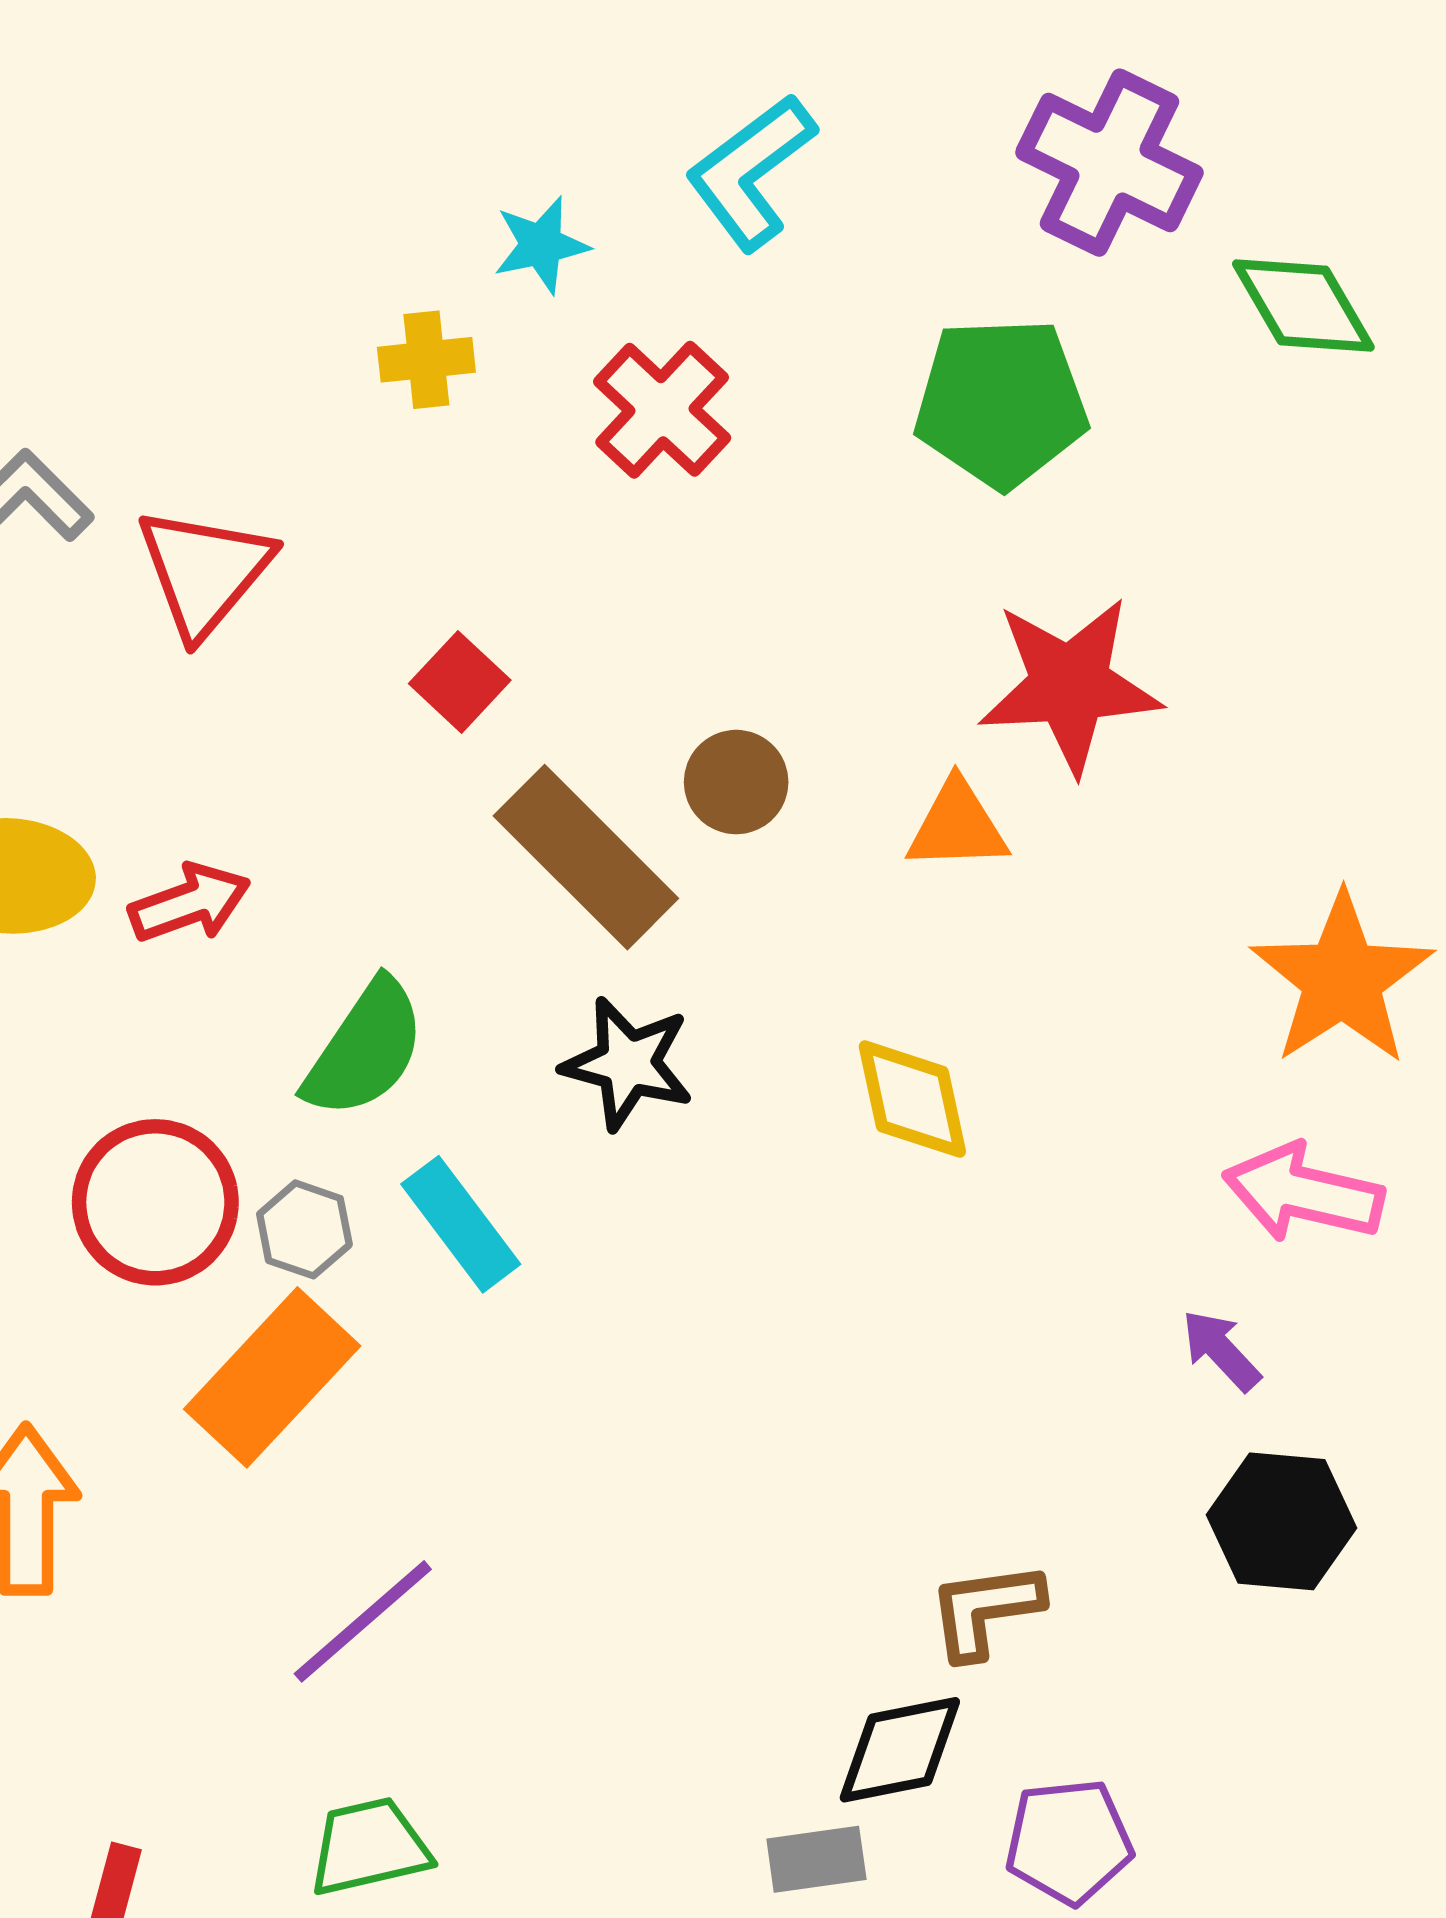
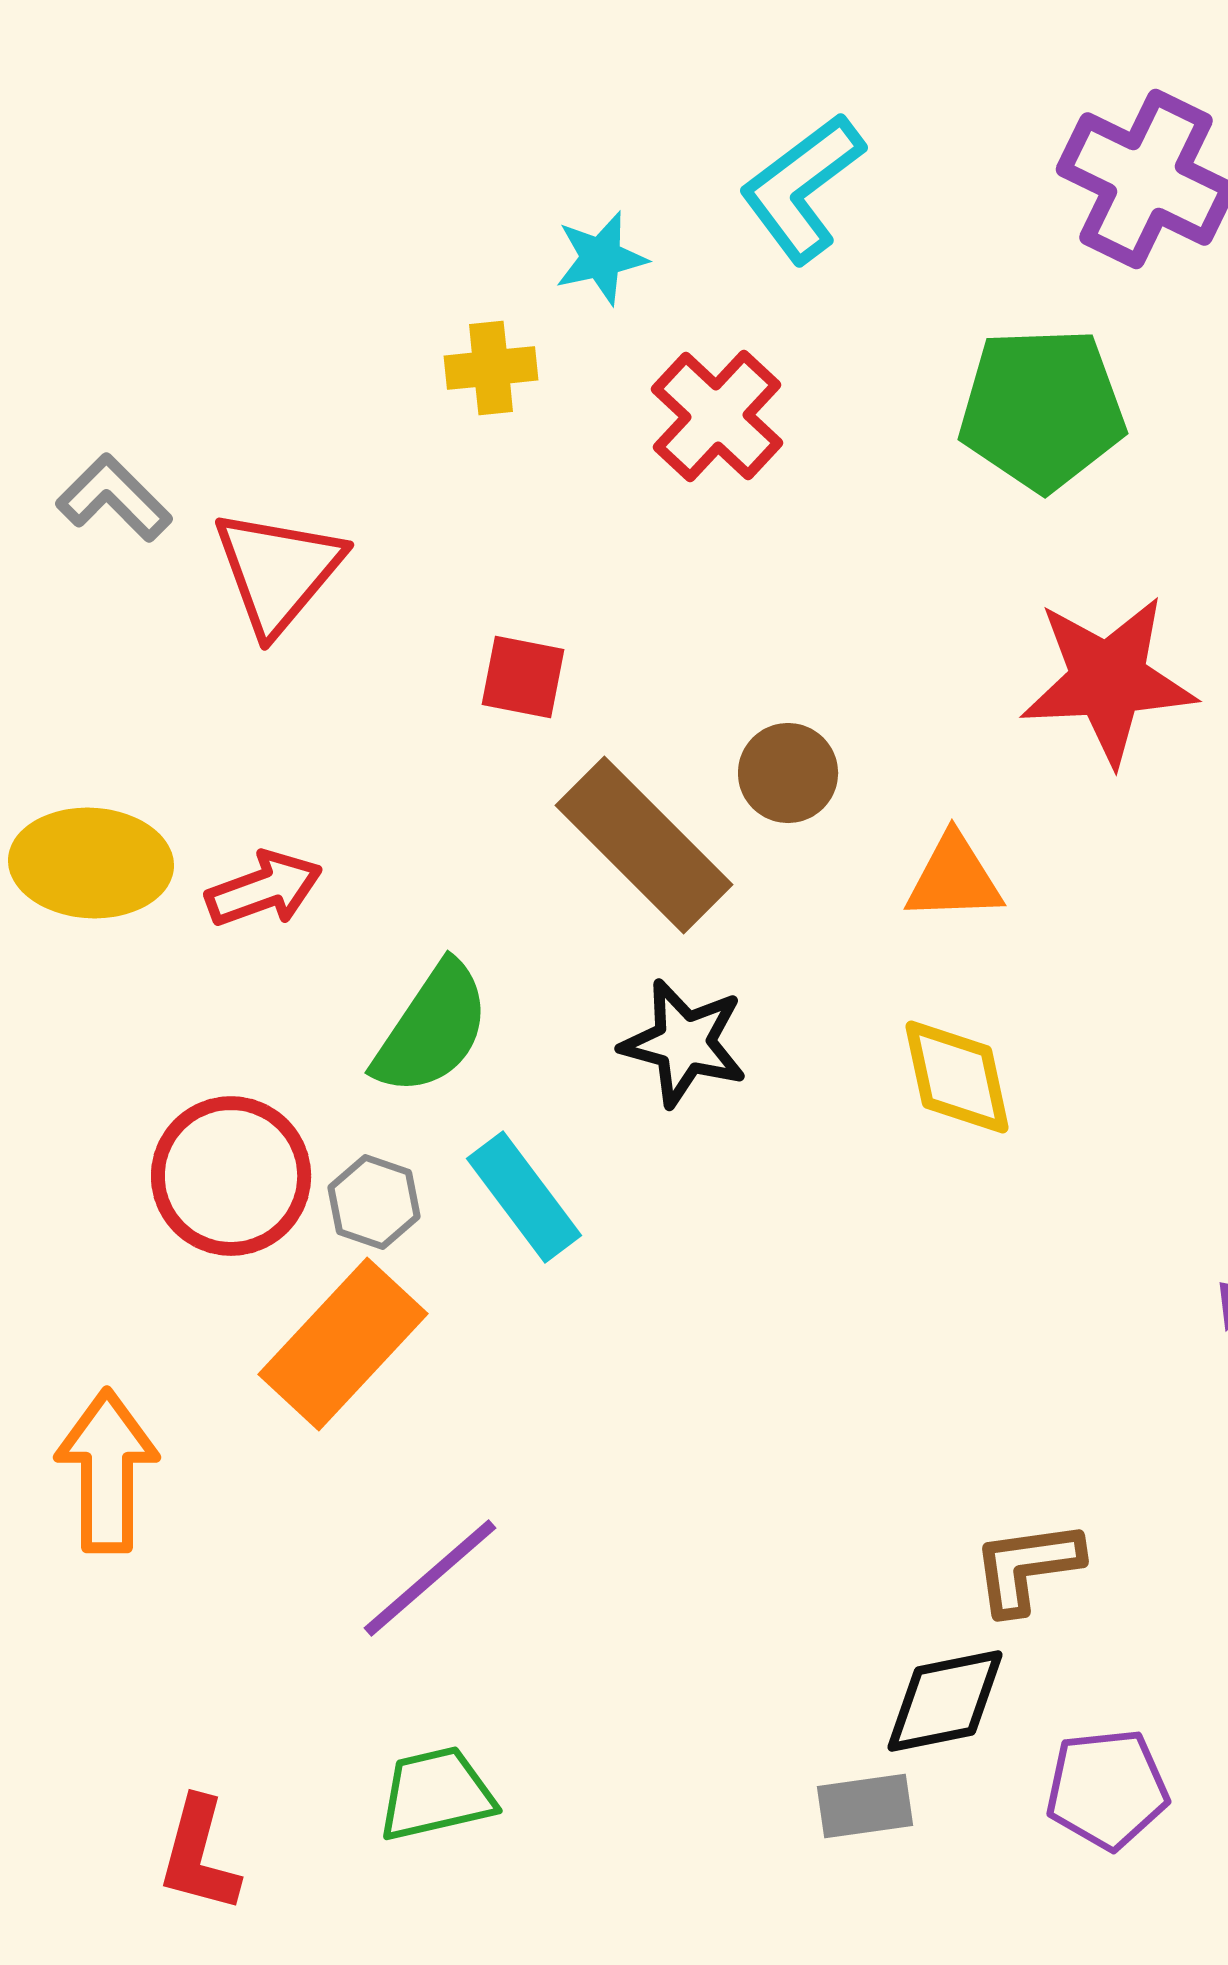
red square: (460, 682) -> (523, 677), turned -32
orange triangle: (957, 826) -> (954, 878), moved

